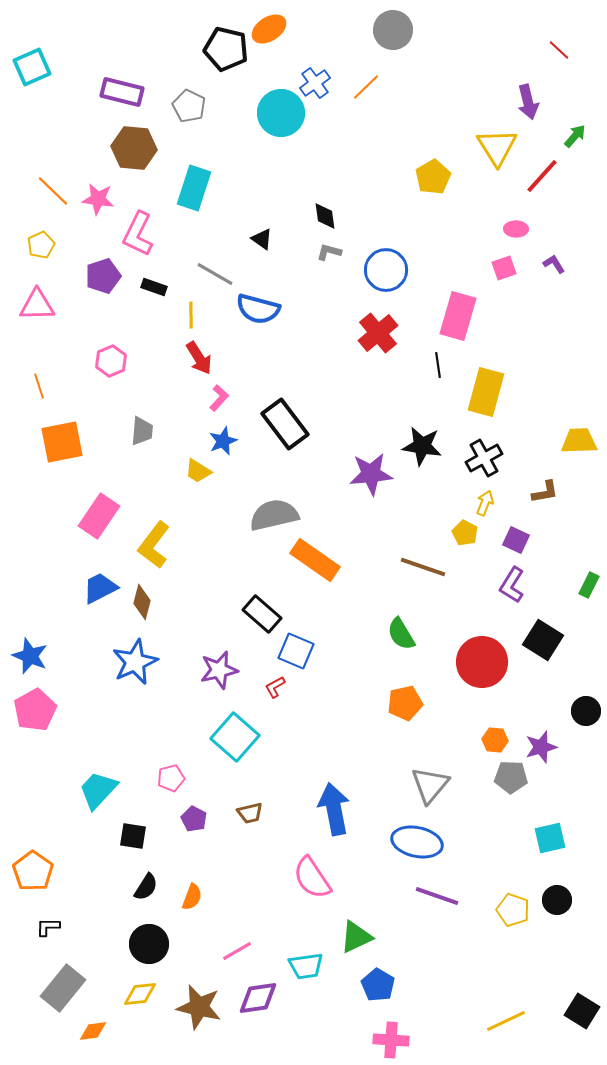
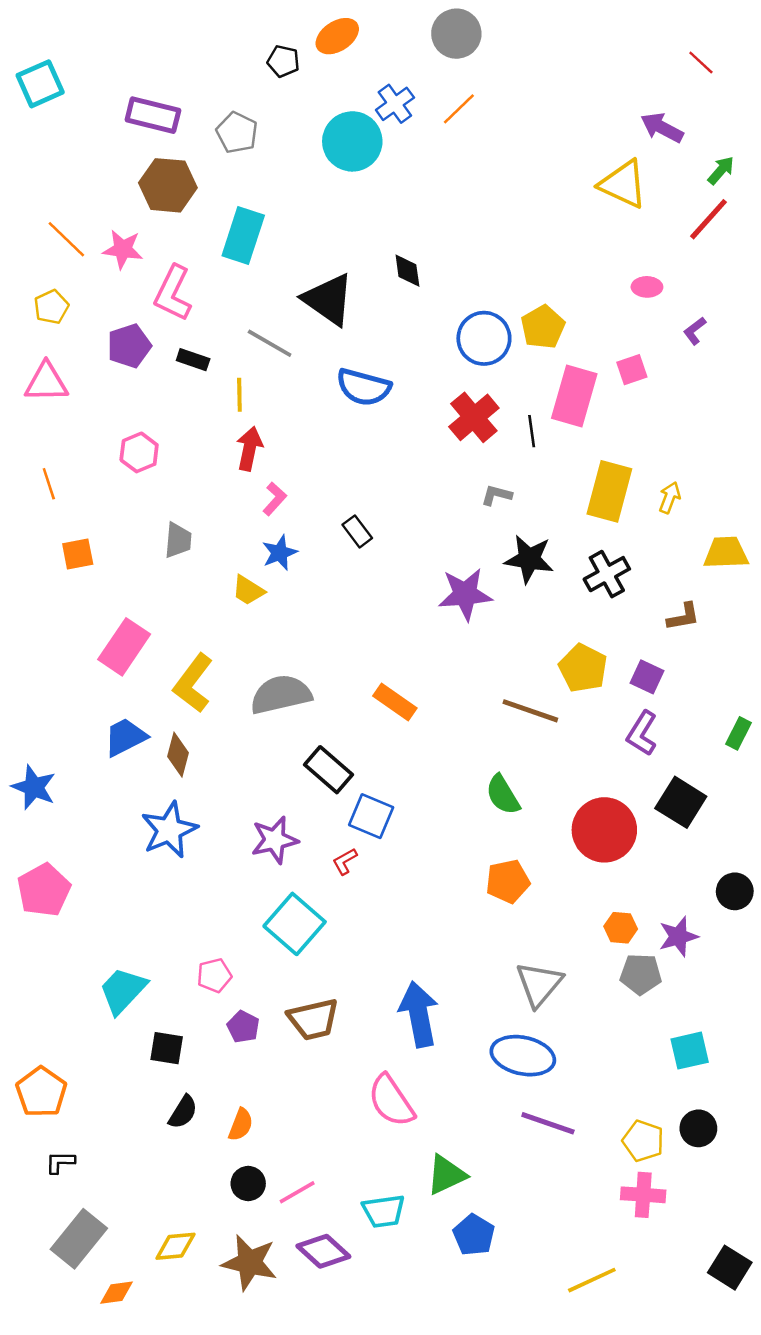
gray circle: (393, 30) -> (456, 34), moved
black pentagon: (226, 49) -> (283, 61), size x0.6
purple arrow: (528, 102) -> (662, 128), turned 132
yellow triangle: (497, 147) -> (623, 184), turned -33
red line: (542, 176) -> (708, 219), moved
yellow pentagon: (433, 177) -> (543, 327), moved
black triangle: (262, 239) -> (328, 299), size x2.0
gray L-shape: (329, 252) -> (496, 495), moved
purple L-shape: (554, 264) -> (695, 331), turned -95
pink square: (504, 268) -> (632, 370), moved
blue semicircle: (258, 309) -> (364, 387), moved
red arrow: (199, 358) -> (249, 449), turned -136
black line: (438, 365) -> (532, 431), moved
black rectangle: (285, 424) -> (357, 531), size x0.5
orange square: (62, 442) -> (78, 554), size x0.6
yellow arrow: (485, 503) -> (670, 498), moved
gray semicircle: (274, 515) -> (281, 694), moved
yellow pentagon: (465, 533) -> (583, 668), size x1.5
orange rectangle: (315, 560) -> (395, 702), size x0.7
blue star: (30, 656) -> (34, 787), moved
brown trapezoid: (250, 813) -> (313, 1019), size x1.6
black circle: (149, 944) -> (248, 1184), moved, size x0.7
purple diamond: (258, 998) -> (323, 1251), turned 51
yellow line: (506, 1021) -> (592, 1280), moved
pink cross: (391, 1040) -> (643, 1195), moved

